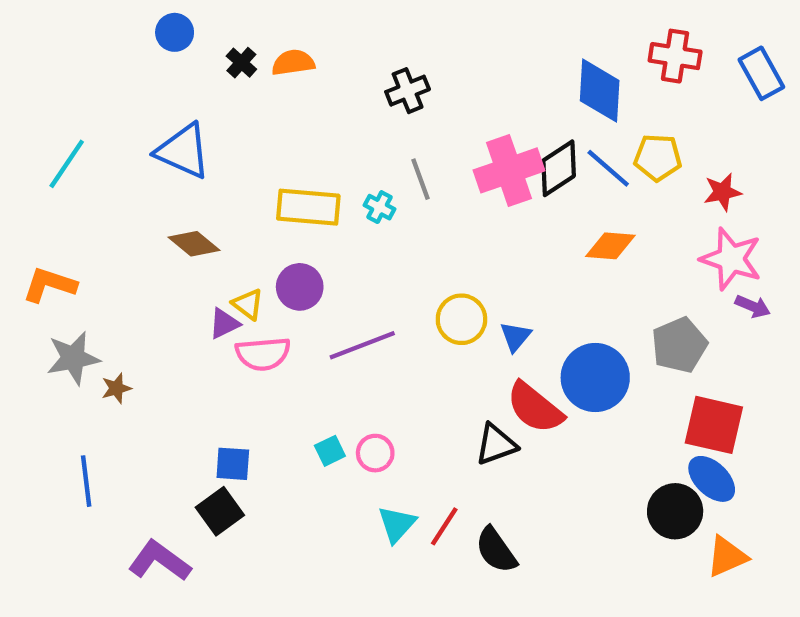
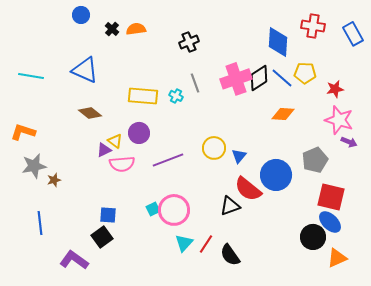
cyan line: (67, 164) -> (31, 76), turned 65
pink circle: (375, 453) -> (174, 210), size x1.8

